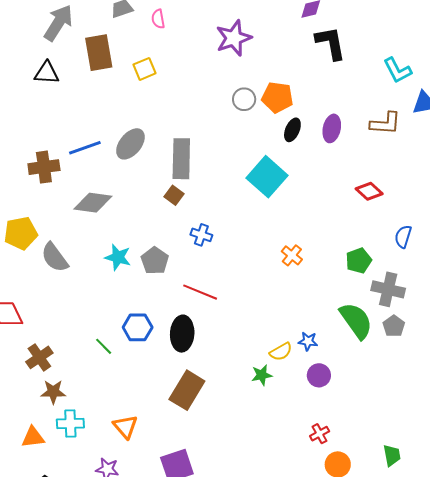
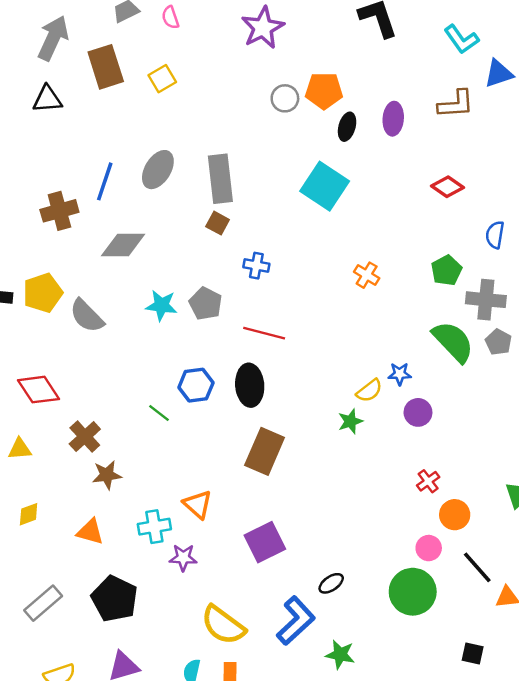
blue line: (85, 148) -> (105, 181), turned -44
cyan cross: (70, 424) -> (154, 527), moved
orange triangle: (33, 437) -> (90, 532), turned 30

